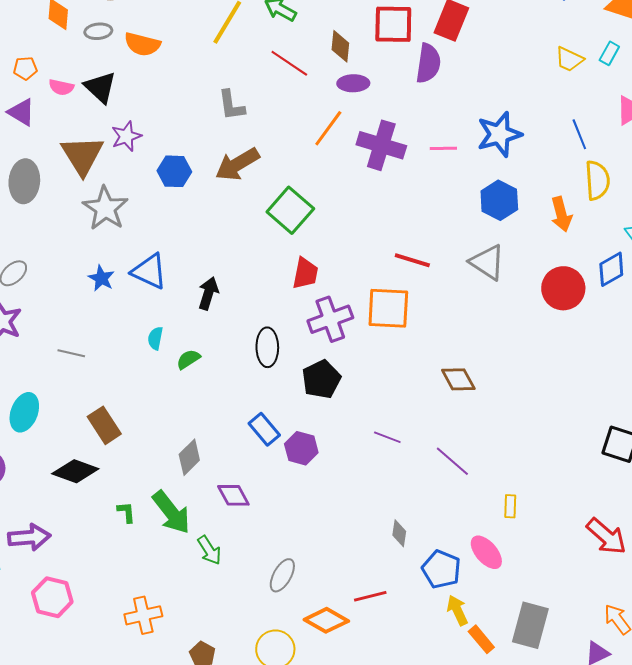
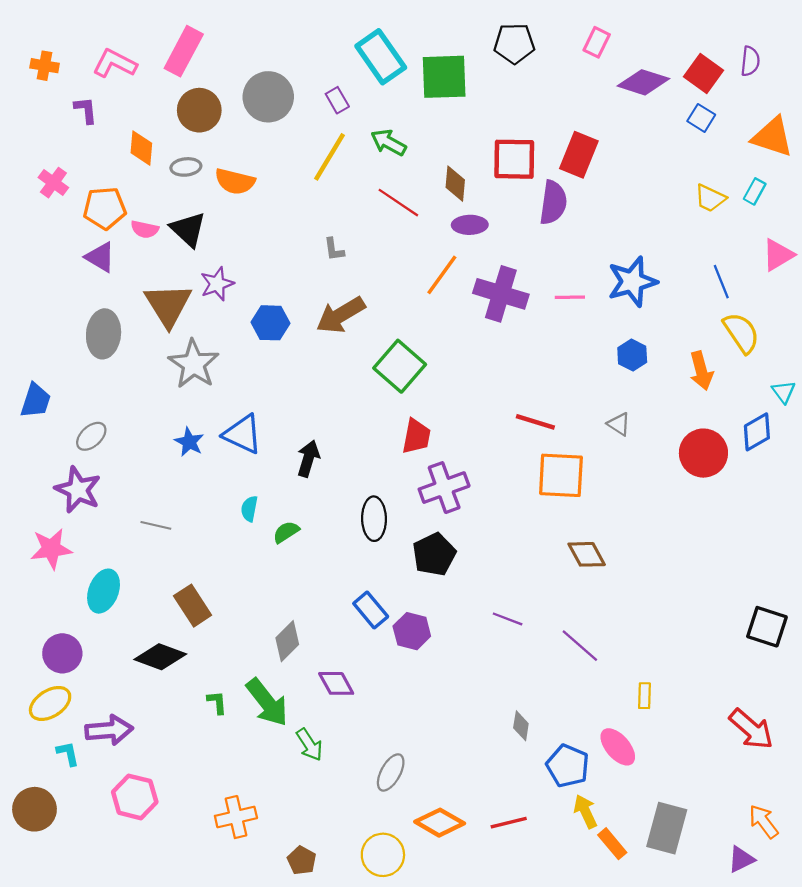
orange pentagon: (25, 68) -> (105, 208), size x1.6
gray L-shape: (231, 105) -> (334, 249), size x0.7
yellow semicircle: (597, 180) -> (741, 333), turned -30
blue hexagon: (499, 200) -> (632, 355), size x0.7
gray triangle: (487, 262) -> (619, 424), size x0.6
orange square: (388, 308) -> (561, 475), moved
red line: (370, 596) -> (509, 823), moved

